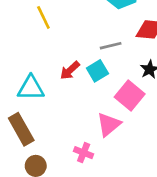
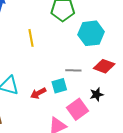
red arrow: (70, 70) -> (38, 93), moved

